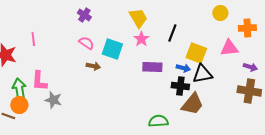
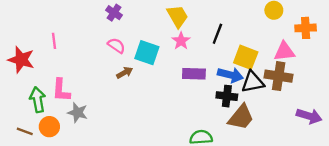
brown arrow: (93, 66) -> (125, 73), turned -40
purple arrow: (250, 67) -> (309, 116), moved, size x1.5
blue arrow: (183, 68) -> (230, 75), size x1.5
brown cross: (249, 91) -> (279, 76), moved
orange circle: (19, 105) -> (49, 127), moved

